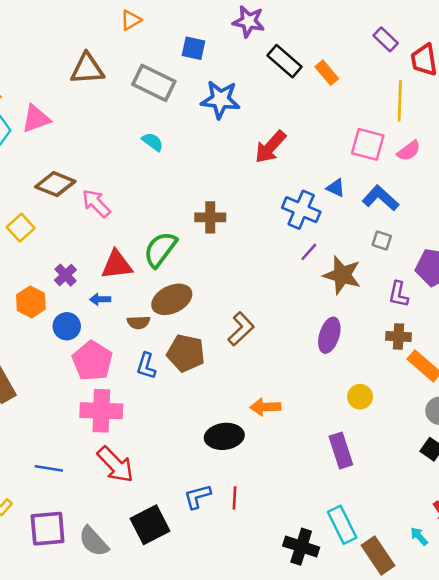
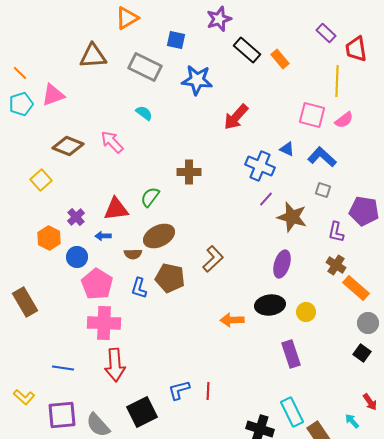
orange triangle: (131, 20) -> (127, 18), size x1.4
purple star: (249, 21) -> (219, 19), turned -30
pink arrow: (96, 203) -> (112, 142), moved
green semicircle: (160, 249) -> (150, 197), size x0.7
brown cross: (398, 336) -> (336, 265), turned 30
black ellipse: (224, 436) -> (270, 305), moved
red arrow: (115, 465) -> (115, 365), turned 40

